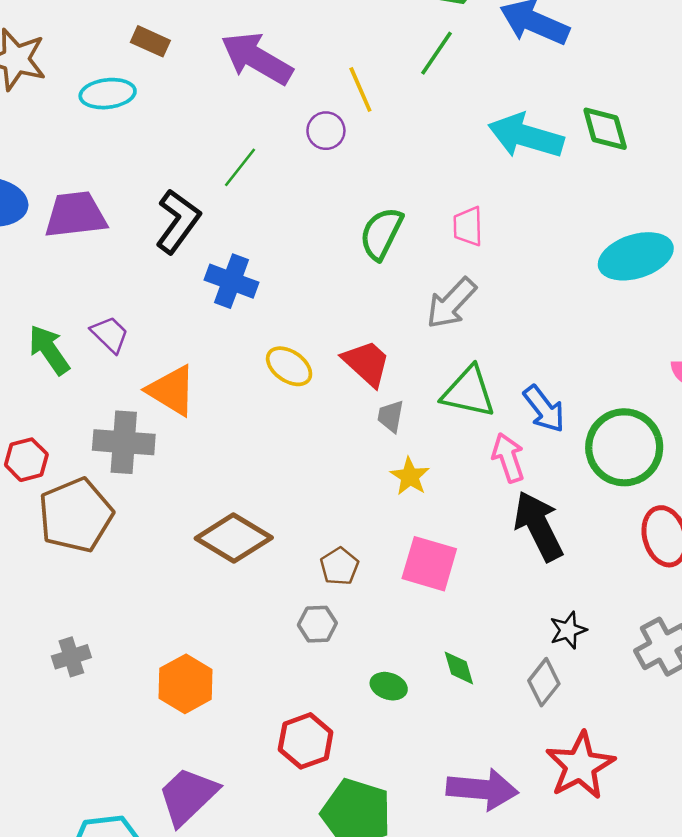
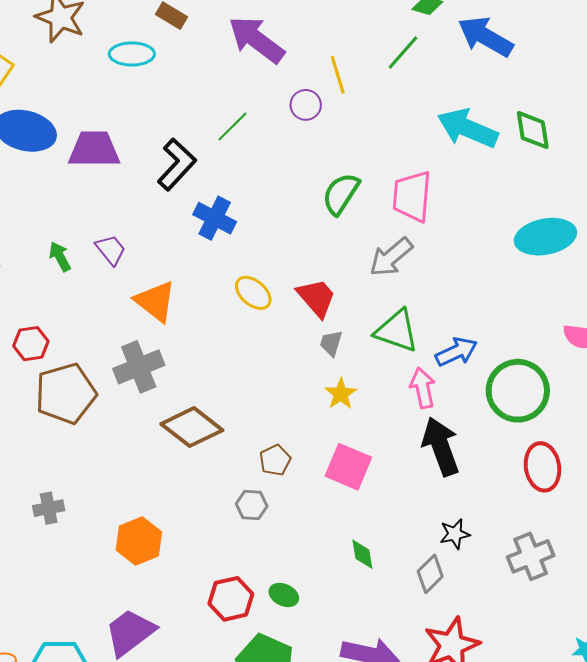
pink trapezoid: (468, 226) -> (412, 196), size x1.6
green arrow: (49, 350) -> (60, 257), size x0.7
blue arrow: (544, 409) -> (456, 352), turned -84
gray cross: (124, 442) -> (139, 367), moved, turned -33
green ellipse: (389, 686) -> (284, 595), moved

